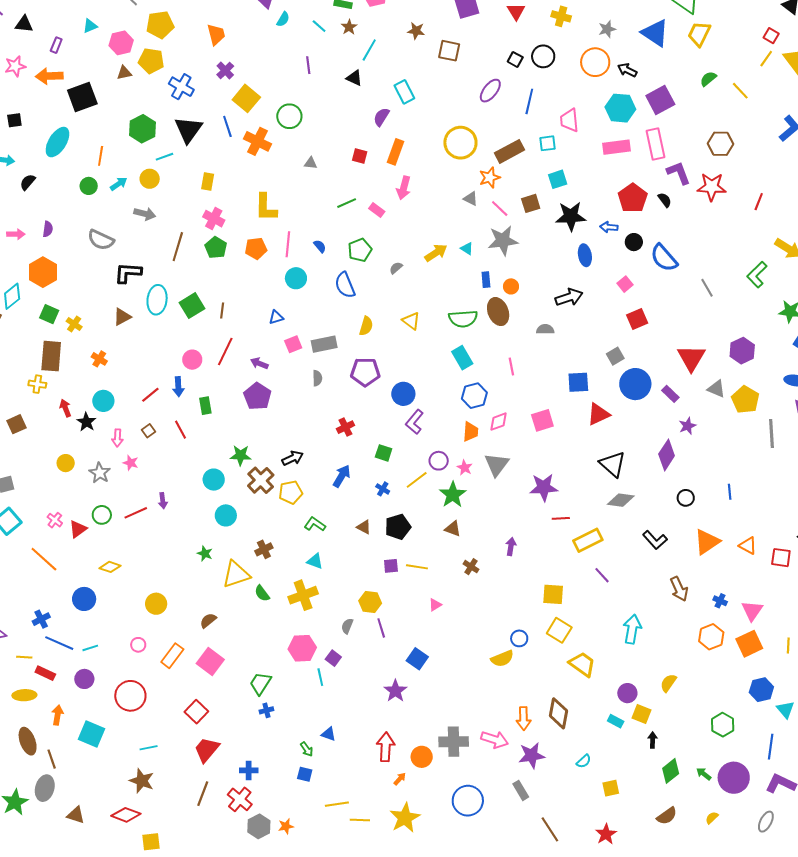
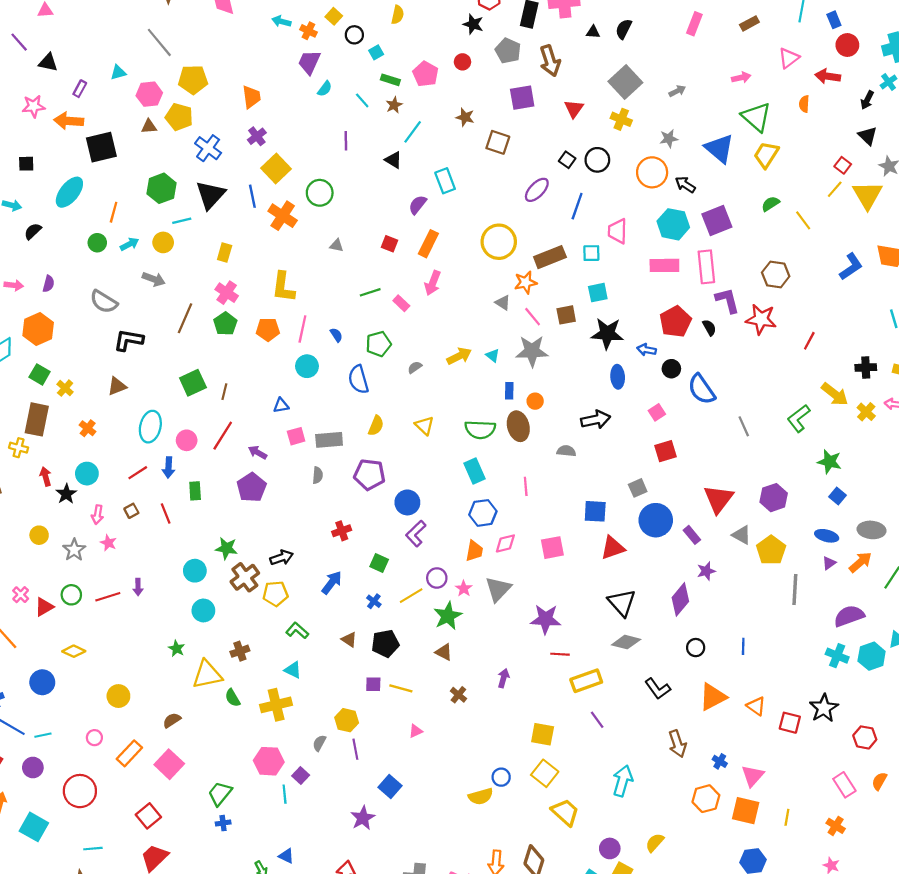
cyan ellipse: (157, 300) -> (150, 427), moved
orange square: (749, 644) -> (746, 811), turned 32

